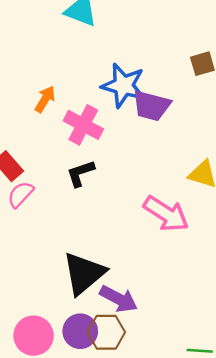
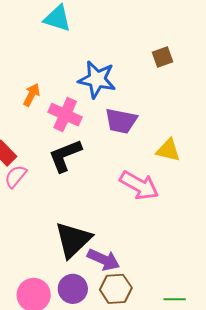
purple trapezoid: (151, 106) -> (121, 121), moved
black L-shape: (80, 173) -> (65, 156), size x1.4
brown hexagon: (106, 332) -> (116, 289), moved

